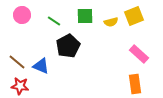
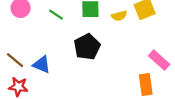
black pentagon: (68, 46) -> (87, 47), moved
pink rectangle: (139, 54) -> (159, 60), moved

